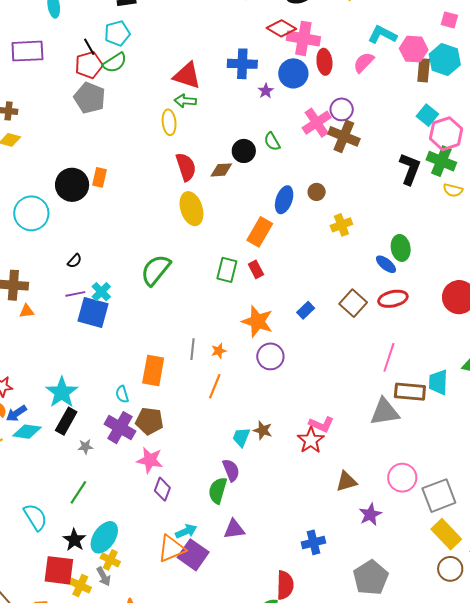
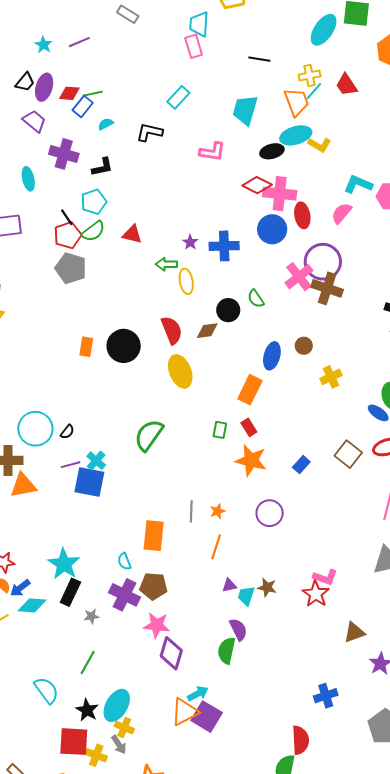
blue cross: (242, 64) -> (224, 246), moved
red triangle: (187, 76) -> (132, 234), moved, size x0.7
purple star: (266, 91) -> (190, 242), moved
purple circle: (342, 109) -> (323, 262), size x1.6
yellow ellipse: (169, 122) -> (186, 281), moved
black circle: (72, 185) -> (124, 346), moved
cyan circle: (31, 213) -> (35, 429), moved
green rectangle: (227, 270) -> (220, 430), size x0.7
orange triangle: (27, 311) -> (23, 485), size x1.8
orange star: (257, 321) -> (251, 460), moved
purple diamond: (162, 489) -> (171, 653), size x1.4
purple triangle: (234, 529) -> (229, 585), moved, size x0.7

